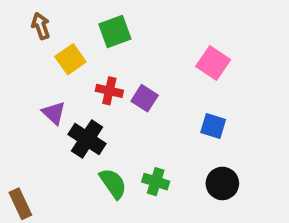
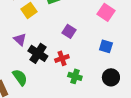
red cross: (109, 91) -> (62, 58), moved, turned -32
green semicircle: (113, 183) -> (20, 77), moved

